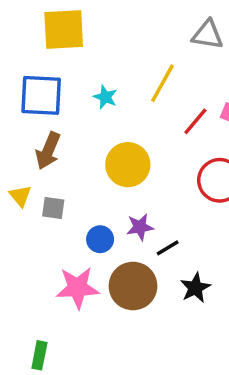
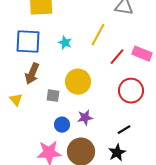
gray square: (53, 208) -> (53, 96), moved
black line: (168, 248) -> (124, 130), moved

